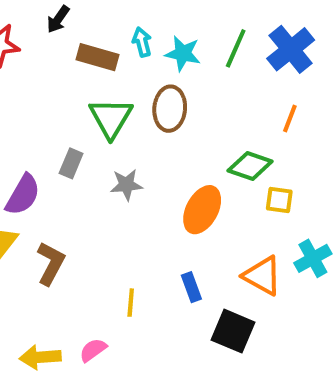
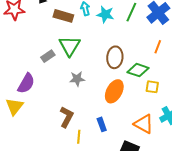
brown ellipse: (170, 109) -> (115, 57), moved
gray rectangle: (71, 163) -> (48, 56), moved, turned 32
brown L-shape: (51, 263) -> (67, 117), moved
blue rectangle: (191, 287) -> (102, 124), moved

